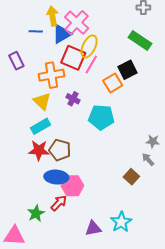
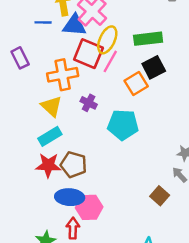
blue triangle: (62, 34) -> (74, 25), turned 35
green rectangle: (140, 41) -> (148, 39), moved, turned -40
red arrow: (59, 203) -> (73, 228), turned -42

